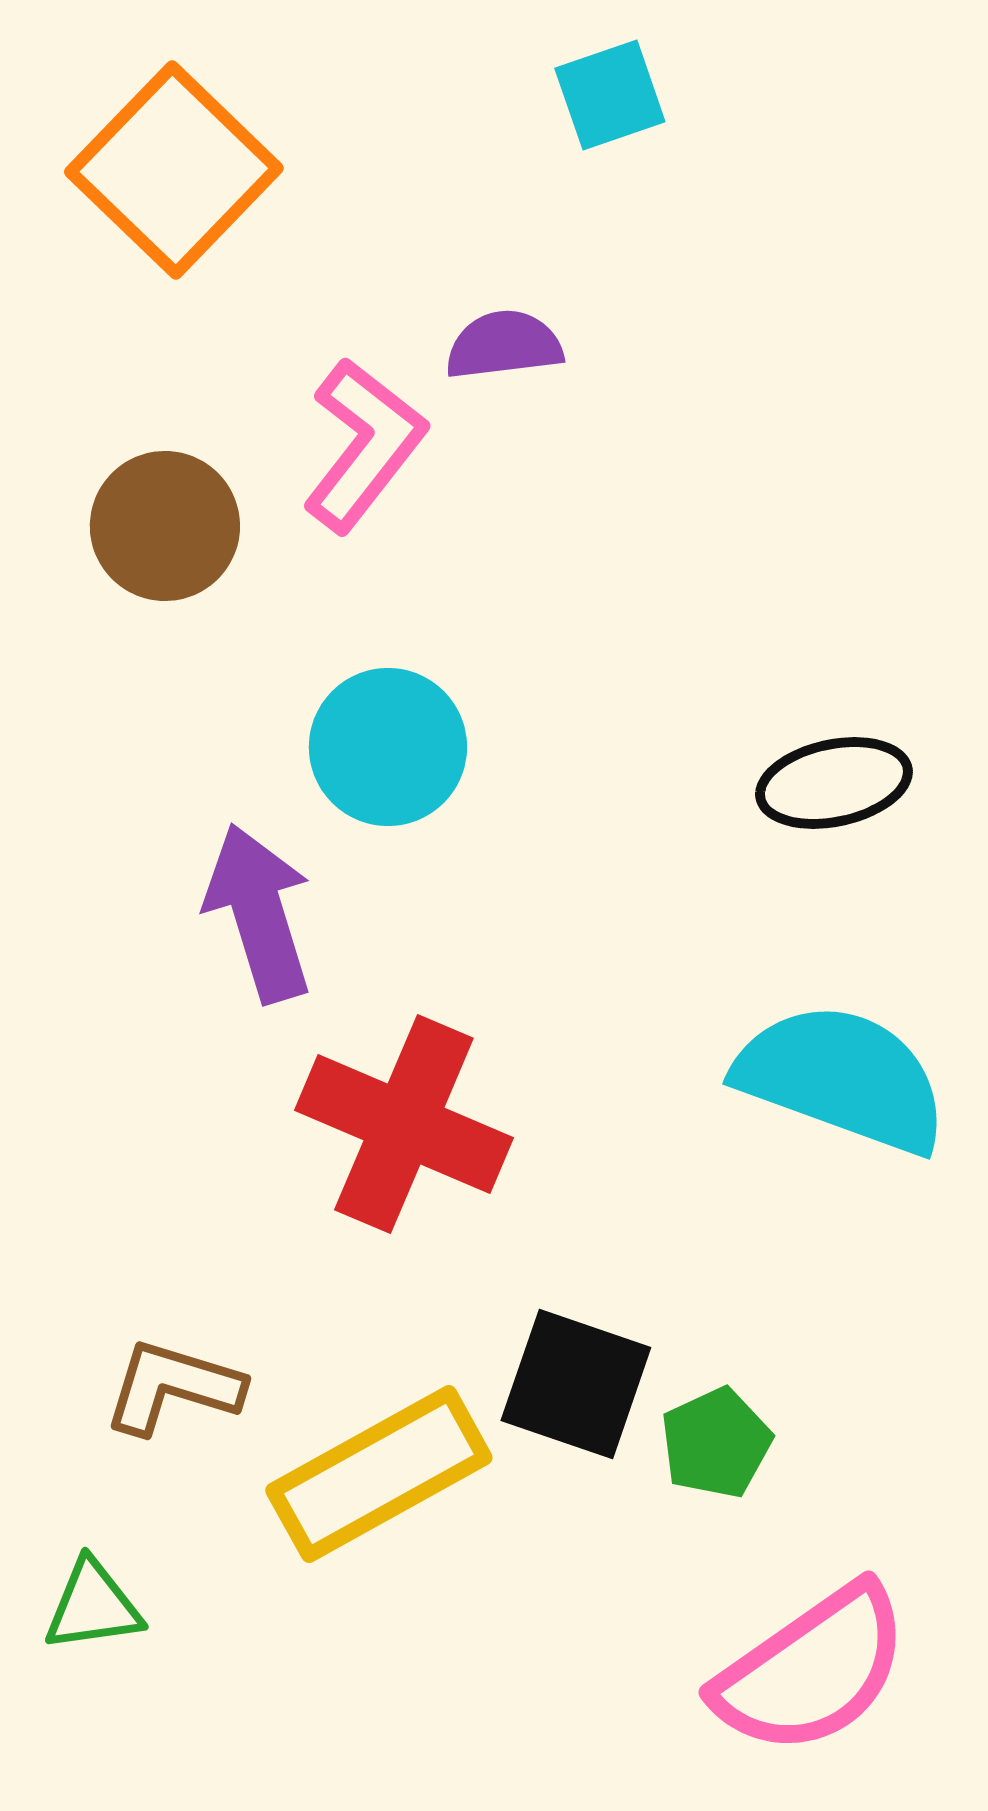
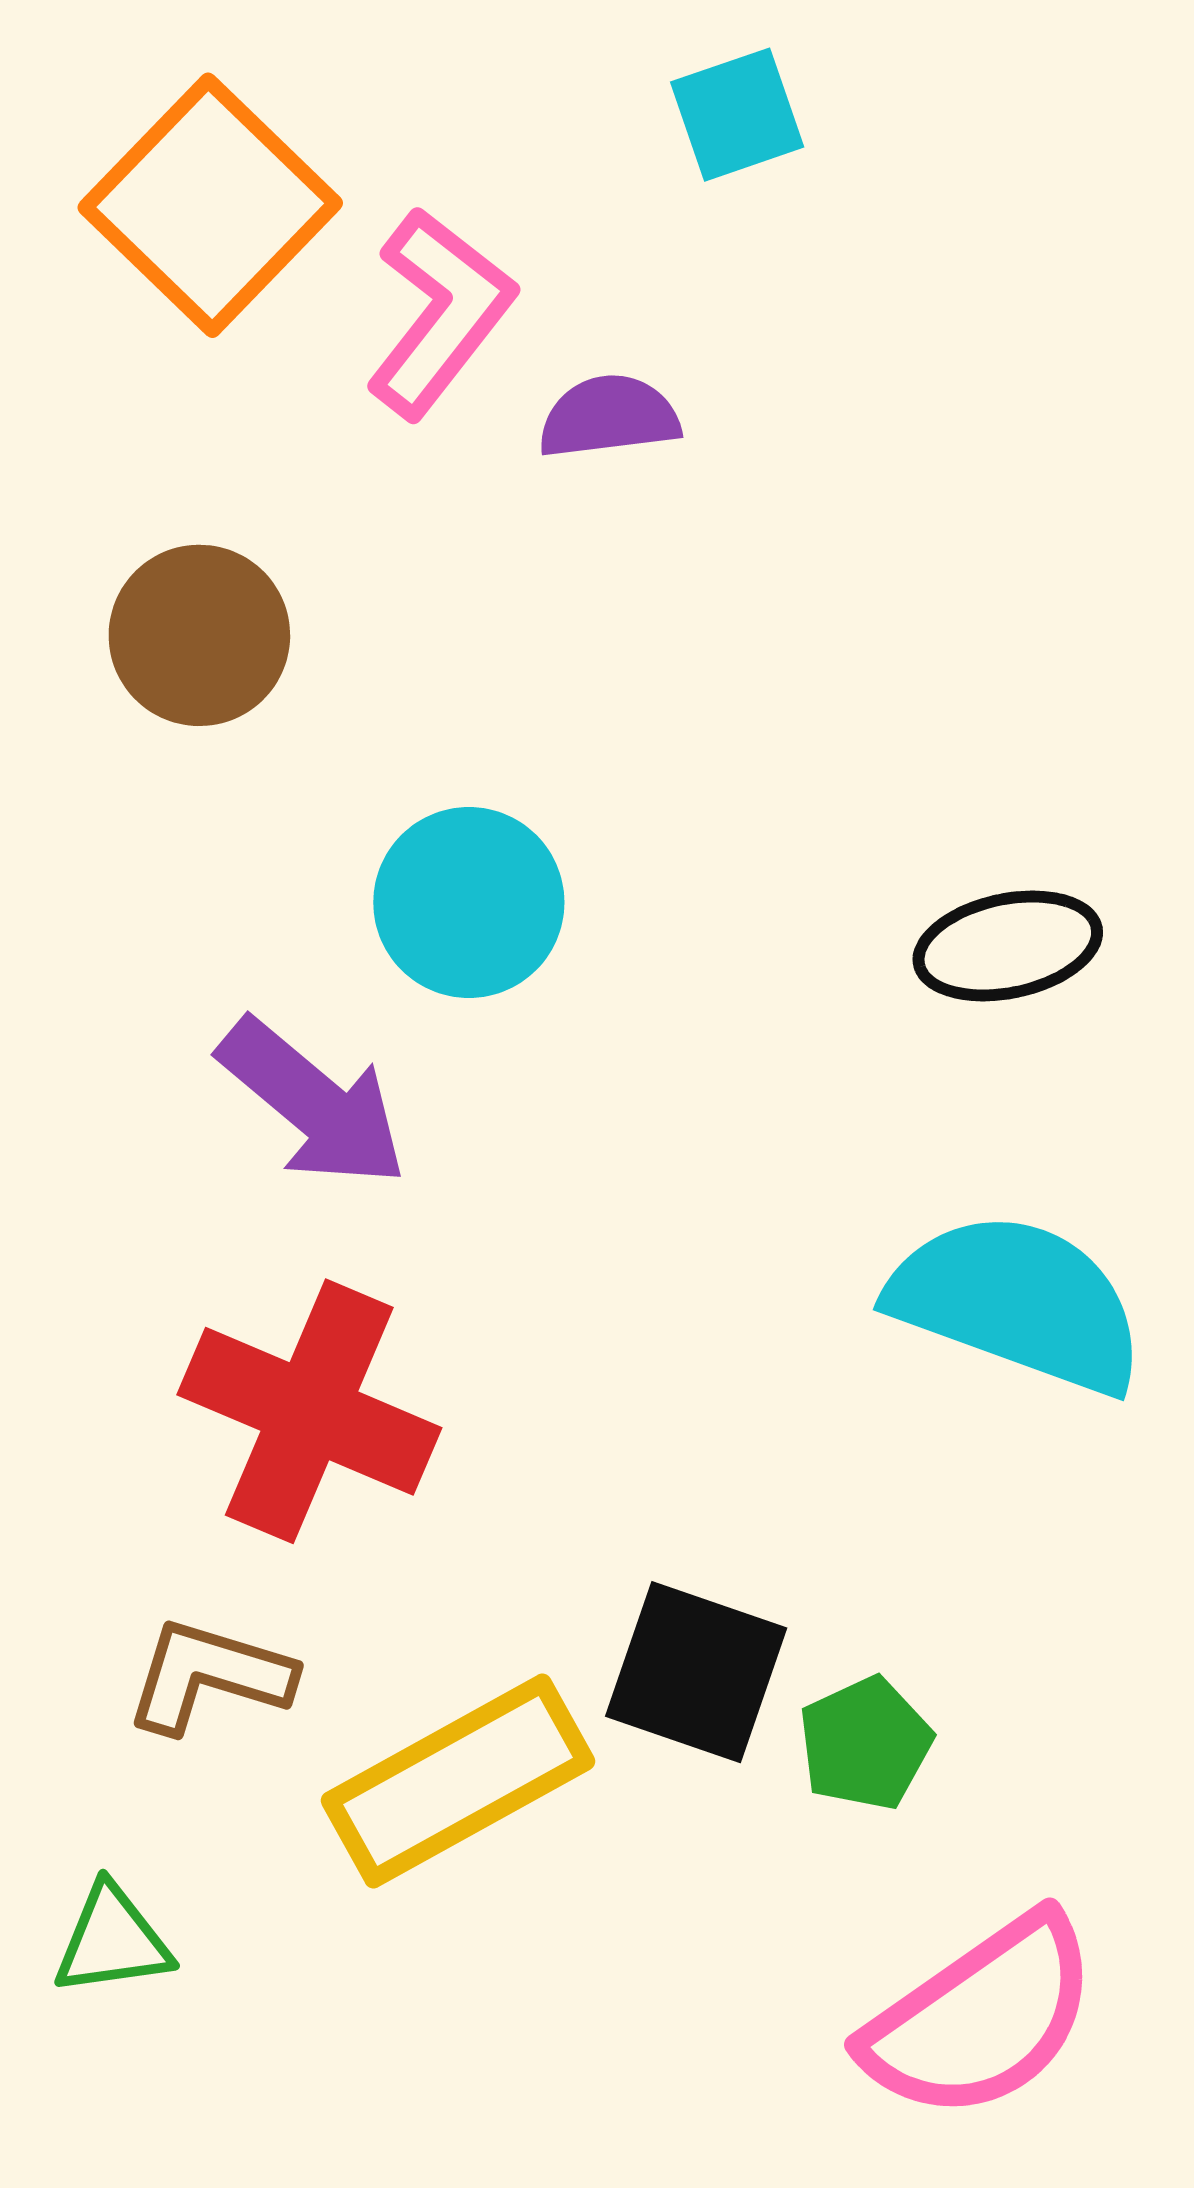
pink L-shape: (364, 445) -> (440, 313), moved
purple arrow: (259, 913) -> (313, 1103), turned 147
red cross: (404, 1124) -> (309, 1411), moved

